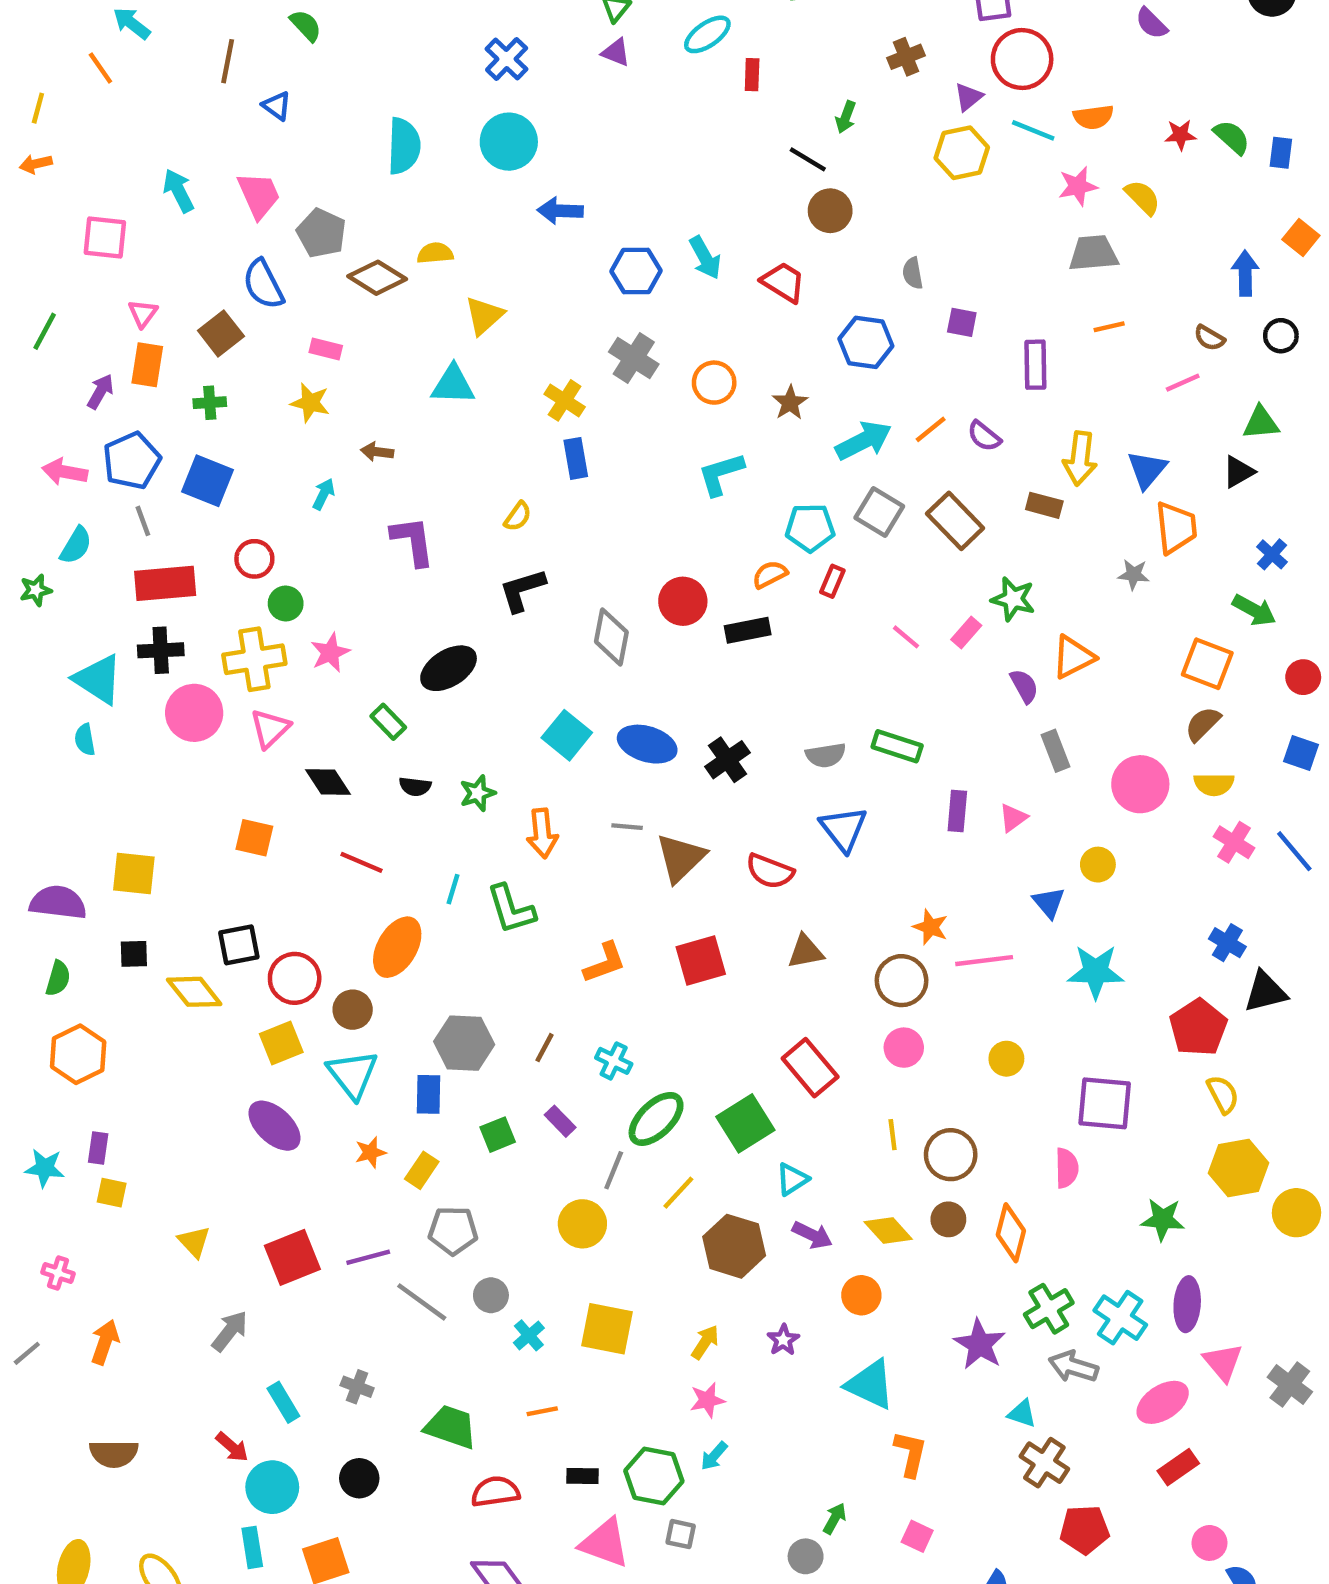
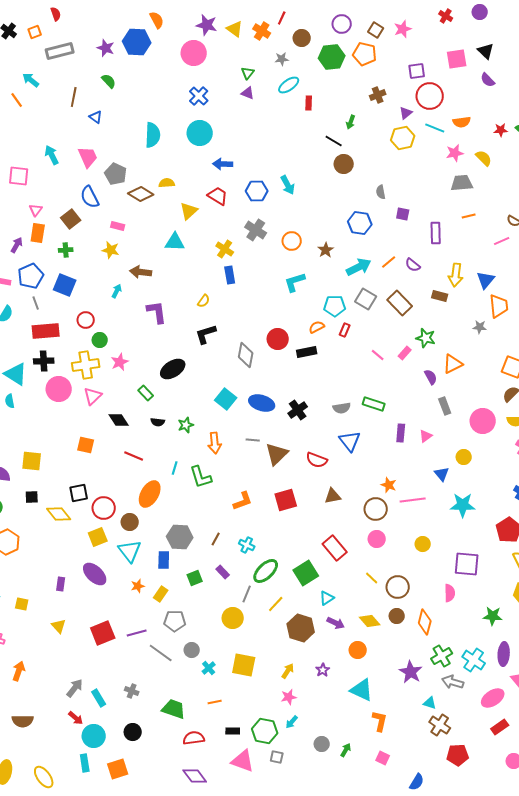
red trapezoid: (783, 282) -> (218, 196), moved
brown arrow: (377, 452) -> (141, 272), size x1.5
yellow line: (893, 1135) -> (372, 578), turned -40
purple rectangle: (98, 1148) -> (61, 584), moved
gray arrow: (230, 1331) -> (75, 688), moved
gray circle: (806, 1556) -> (322, 744), moved

